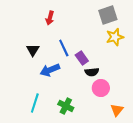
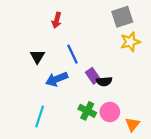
purple rectangle: (82, 58) -> (93, 76), moved
pink circle: (101, 88) -> (110, 112), moved
green cross: (66, 106) -> (87, 111), moved

